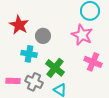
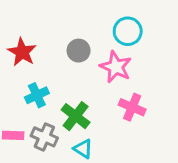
gray circle: (43, 36) -> (79, 51), moved
cyan cross: (29, 54) -> (37, 95), turned -35

